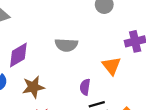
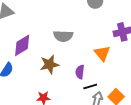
brown star: (33, 87) -> (49, 64), moved

